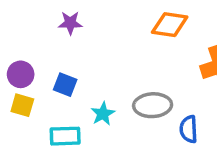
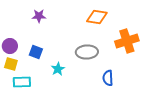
gray ellipse: (153, 105) -> (87, 52), moved
cyan rectangle: (65, 136) -> (22, 82), moved

